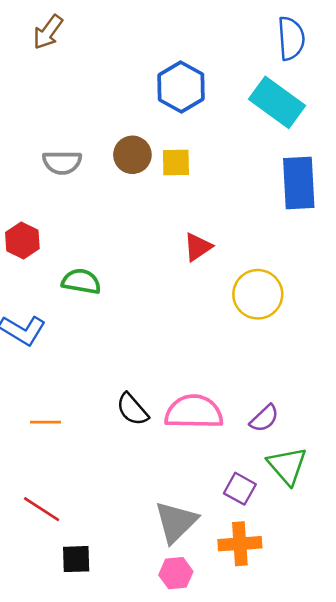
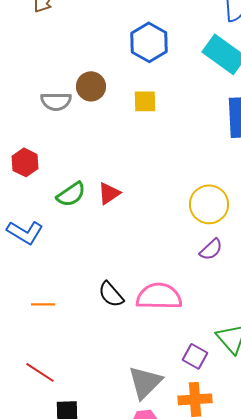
brown circle: (132, 155) -> (91, 86), moved
red triangle: (198, 247) -> (109, 193), moved
green semicircle: (81, 281) -> (71, 194), turned 136
purple semicircle: (264, 418) -> (211, 249), moved

